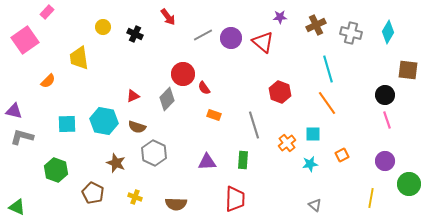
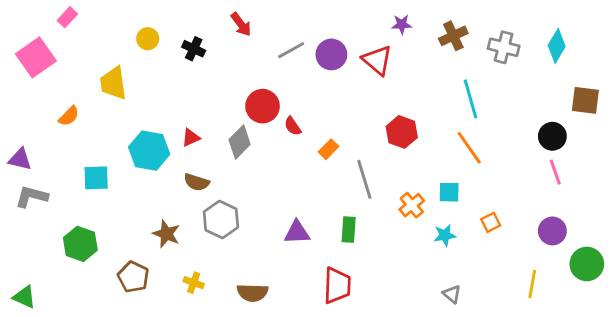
orange rectangle: (214, 115) -> (329, 149), moved, turned -64
cyan hexagon: (104, 121) -> (149, 151), moved

